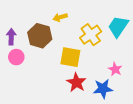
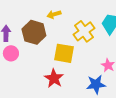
red star: (76, 83) -> (54, 78), moved

